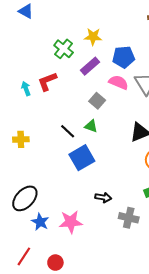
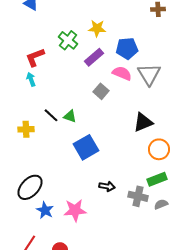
red L-shape: (47, 81) -> (35, 57), moved
green triangle: (91, 126) -> (70, 116), moved
black line: (68, 131) -> (51, 115), moved
gray cross: (129, 218) -> (138, 196), moved

